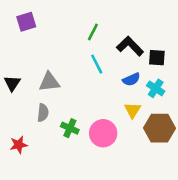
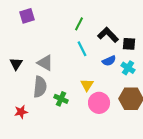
gray triangle: (49, 82) -> (45, 63), turned 36
yellow triangle: (133, 110) -> (87, 85), moved
gray semicircle: (43, 113) -> (40, 87), size x1.5
pink circle: (103, 133) -> (99, 103), moved

